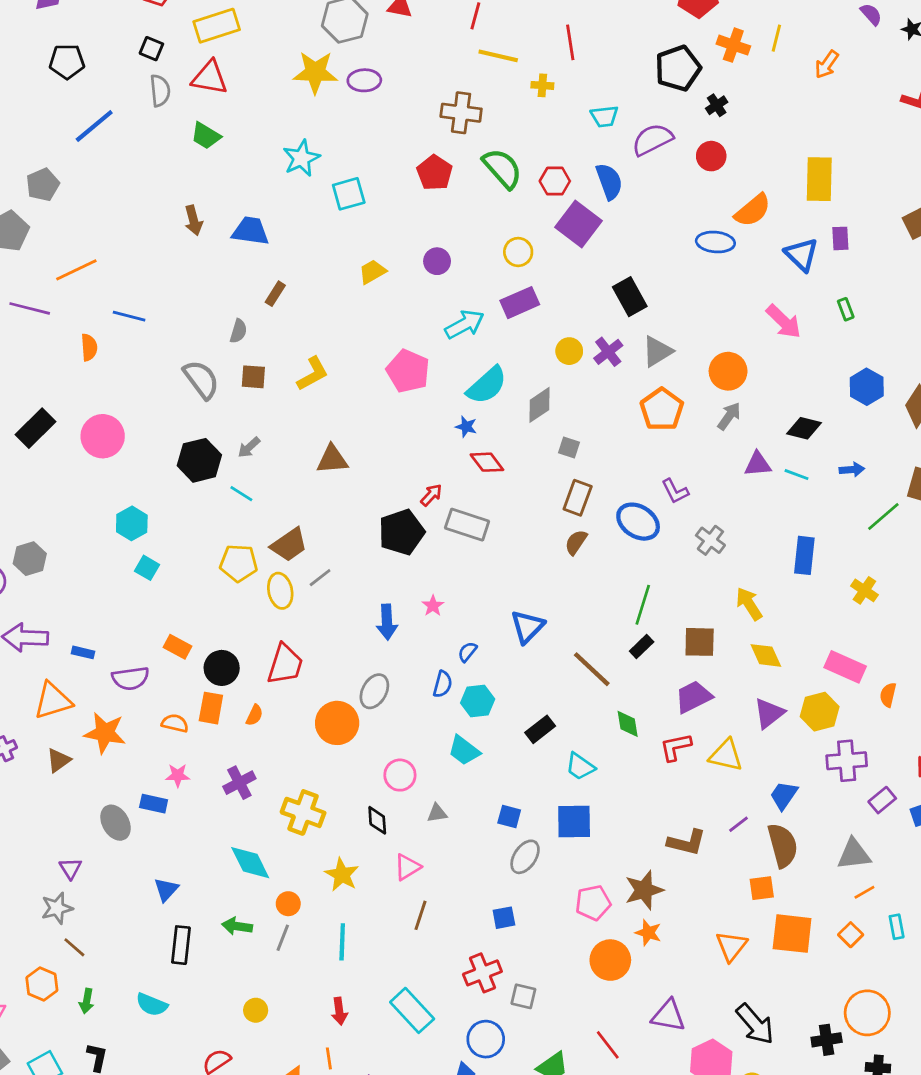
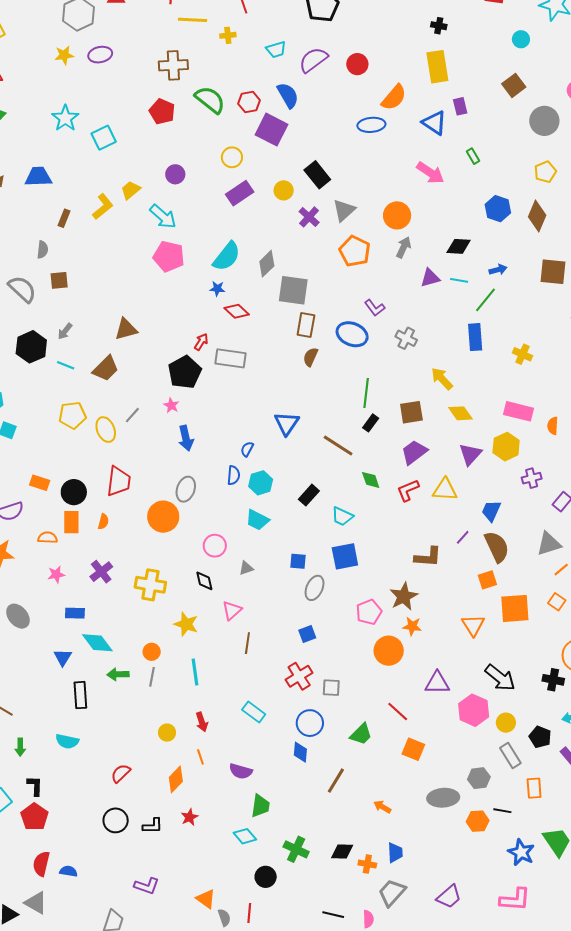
yellow star: (315, 72) -> (64, 55), size x0.6
black cross: (717, 105) -> (439, 26), moved, turned -35
cyan arrow: (465, 324) -> (163, 217), moved, turned 80
yellow circle: (569, 351) -> (284, 190), moved
yellow L-shape: (313, 374) -> (103, 207), moved
gray square: (569, 447) -> (293, 290), size x2.0
green line: (883, 517) -> (486, 300), moved
brown trapezoid: (289, 545) -> (106, 369), moved
pink star: (433, 606) -> (171, 405), moved
purple cross: (847, 761) -> (532, 478), size x0.7
blue rectangle: (154, 804) -> (75, 613), moved
cyan diamond: (250, 863) -> (97, 643), moved
yellow circle: (256, 1010) -> (167, 733), moved
cyan rectangle: (412, 1010) -> (254, 712), size x0.7
black cross: (827, 1040) -> (553, 680), turned 30

